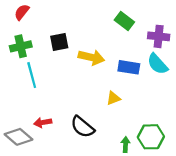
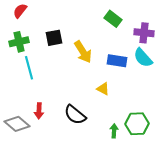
yellow arrow: (91, 57) -> (83, 52), turned 45
yellow triangle: (113, 98) -> (103, 89), turned 48
red arrow: (43, 122) -> (39, 111), turned -77

